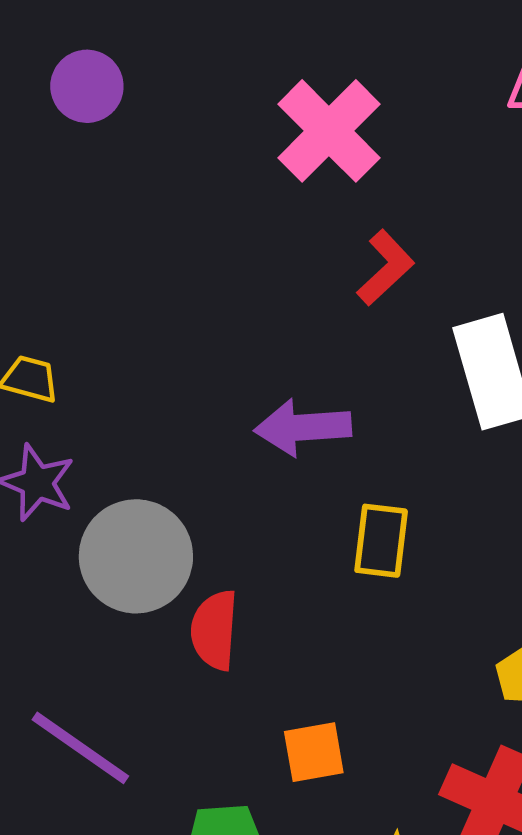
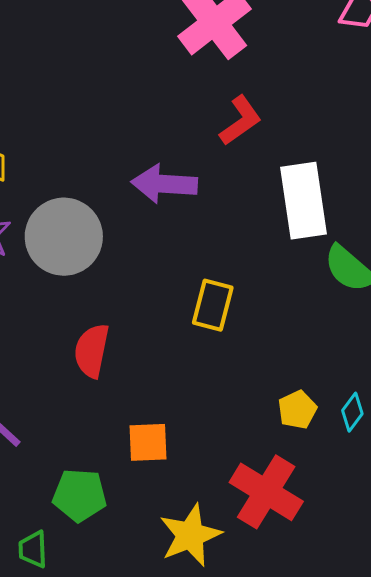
purple arrow: (303, 427) -> (164, 184), moved
gray circle: (136, 556) -> (64, 237), moved

